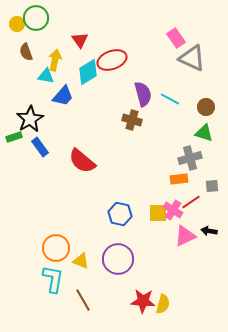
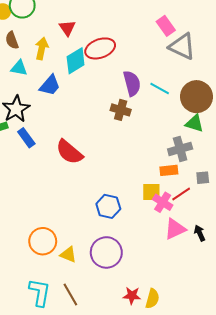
cyan triangle: (46, 76) -> (19, 68), moved
brown circle: (206, 107) -> (197, 97), size x1.8
yellow square: (158, 213) -> (151, 192), moved
black arrow: (209, 231) -> (200, 233), moved, turned 56
cyan L-shape: (53, 279) -> (40, 292), moved
red star: (143, 301) -> (132, 296), size x0.7

